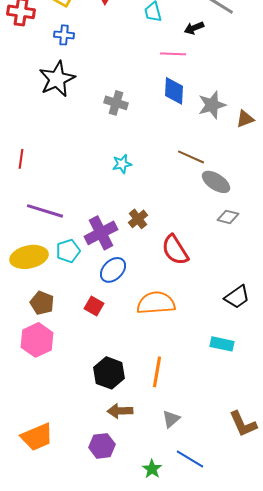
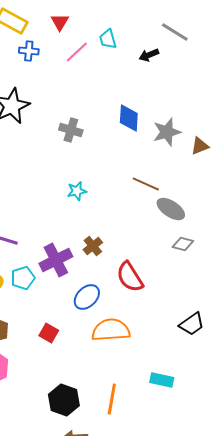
blue cross: (64, 35) -> (29, 51), moved
pink line: (173, 54) -> (77, 52), moved, turned -45
blue ellipse: (113, 270) -> (87, 297), moved
cyan rectangle: (222, 344) -> (162, 380), moved

